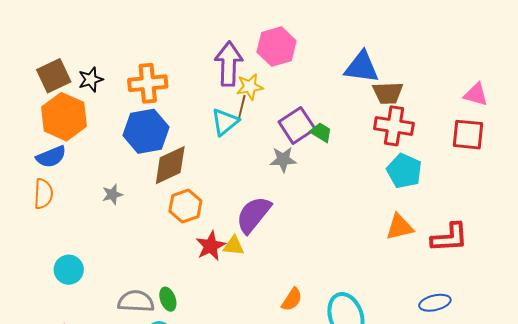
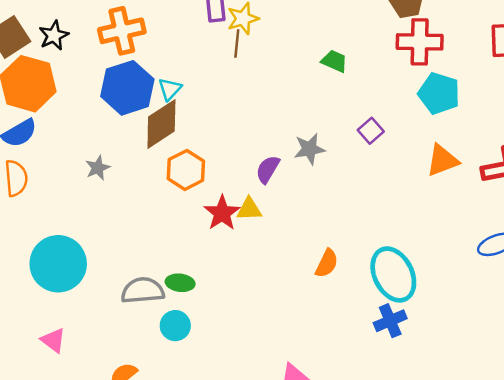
cyan triangle: (225, 122) -> (170, 89), moved, size x0.7
purple square: (297, 125) -> (371, 131), moved, size x0.6
gray star: (283, 160) -> (309, 149), moved
purple semicircle: (253, 215) -> (268, 169), size x0.6
cyan circle: (69, 270) -> (58, 264), size x1.6
green ellipse: (168, 299) -> (180, 283), turned -55

